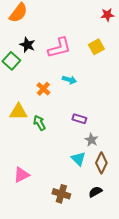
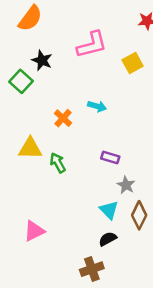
pink L-shape: (59, 48) -> (92, 45), moved
black semicircle: (95, 192) -> (108, 239), moved
brown cross: (61, 194) -> (92, 269), moved, turned -36

